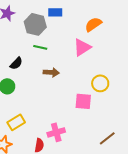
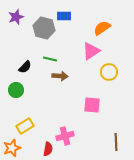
green line: (40, 47) -> (50, 59), moved
yellow circle: (100, 83) -> (109, 72), moved
brown line: (107, 138) -> (116, 142), turned -54

